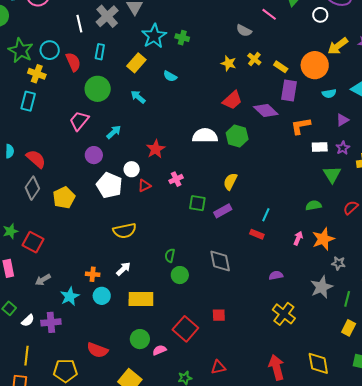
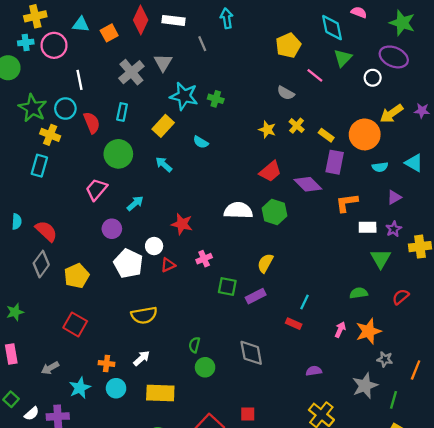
white line: (79, 24) -> (80, 80), moved
cyan star: (154, 36) -> (184, 96), turned -30
red star: (156, 149) -> (182, 224), turned -30
red square: (33, 242) -> (75, 324), moved

